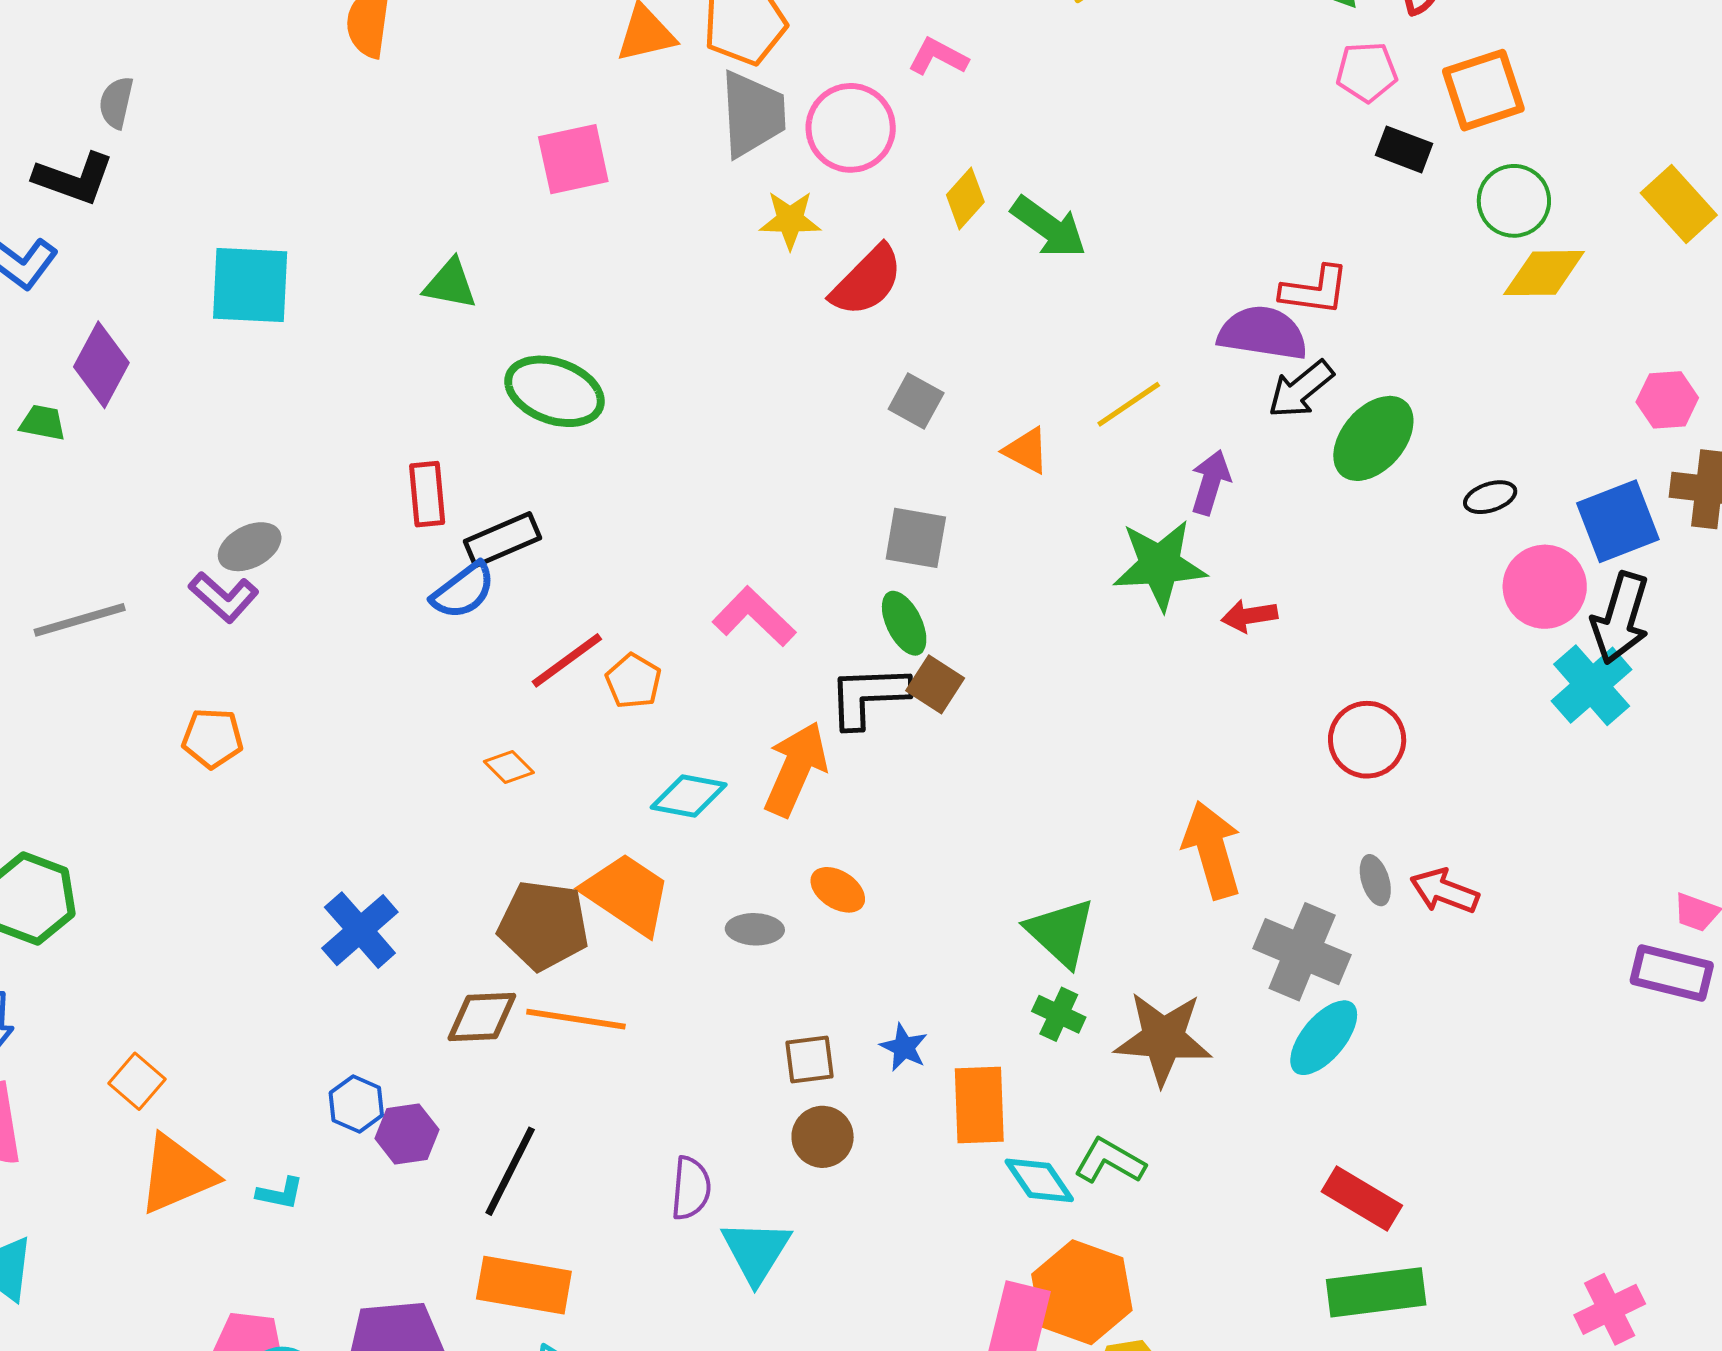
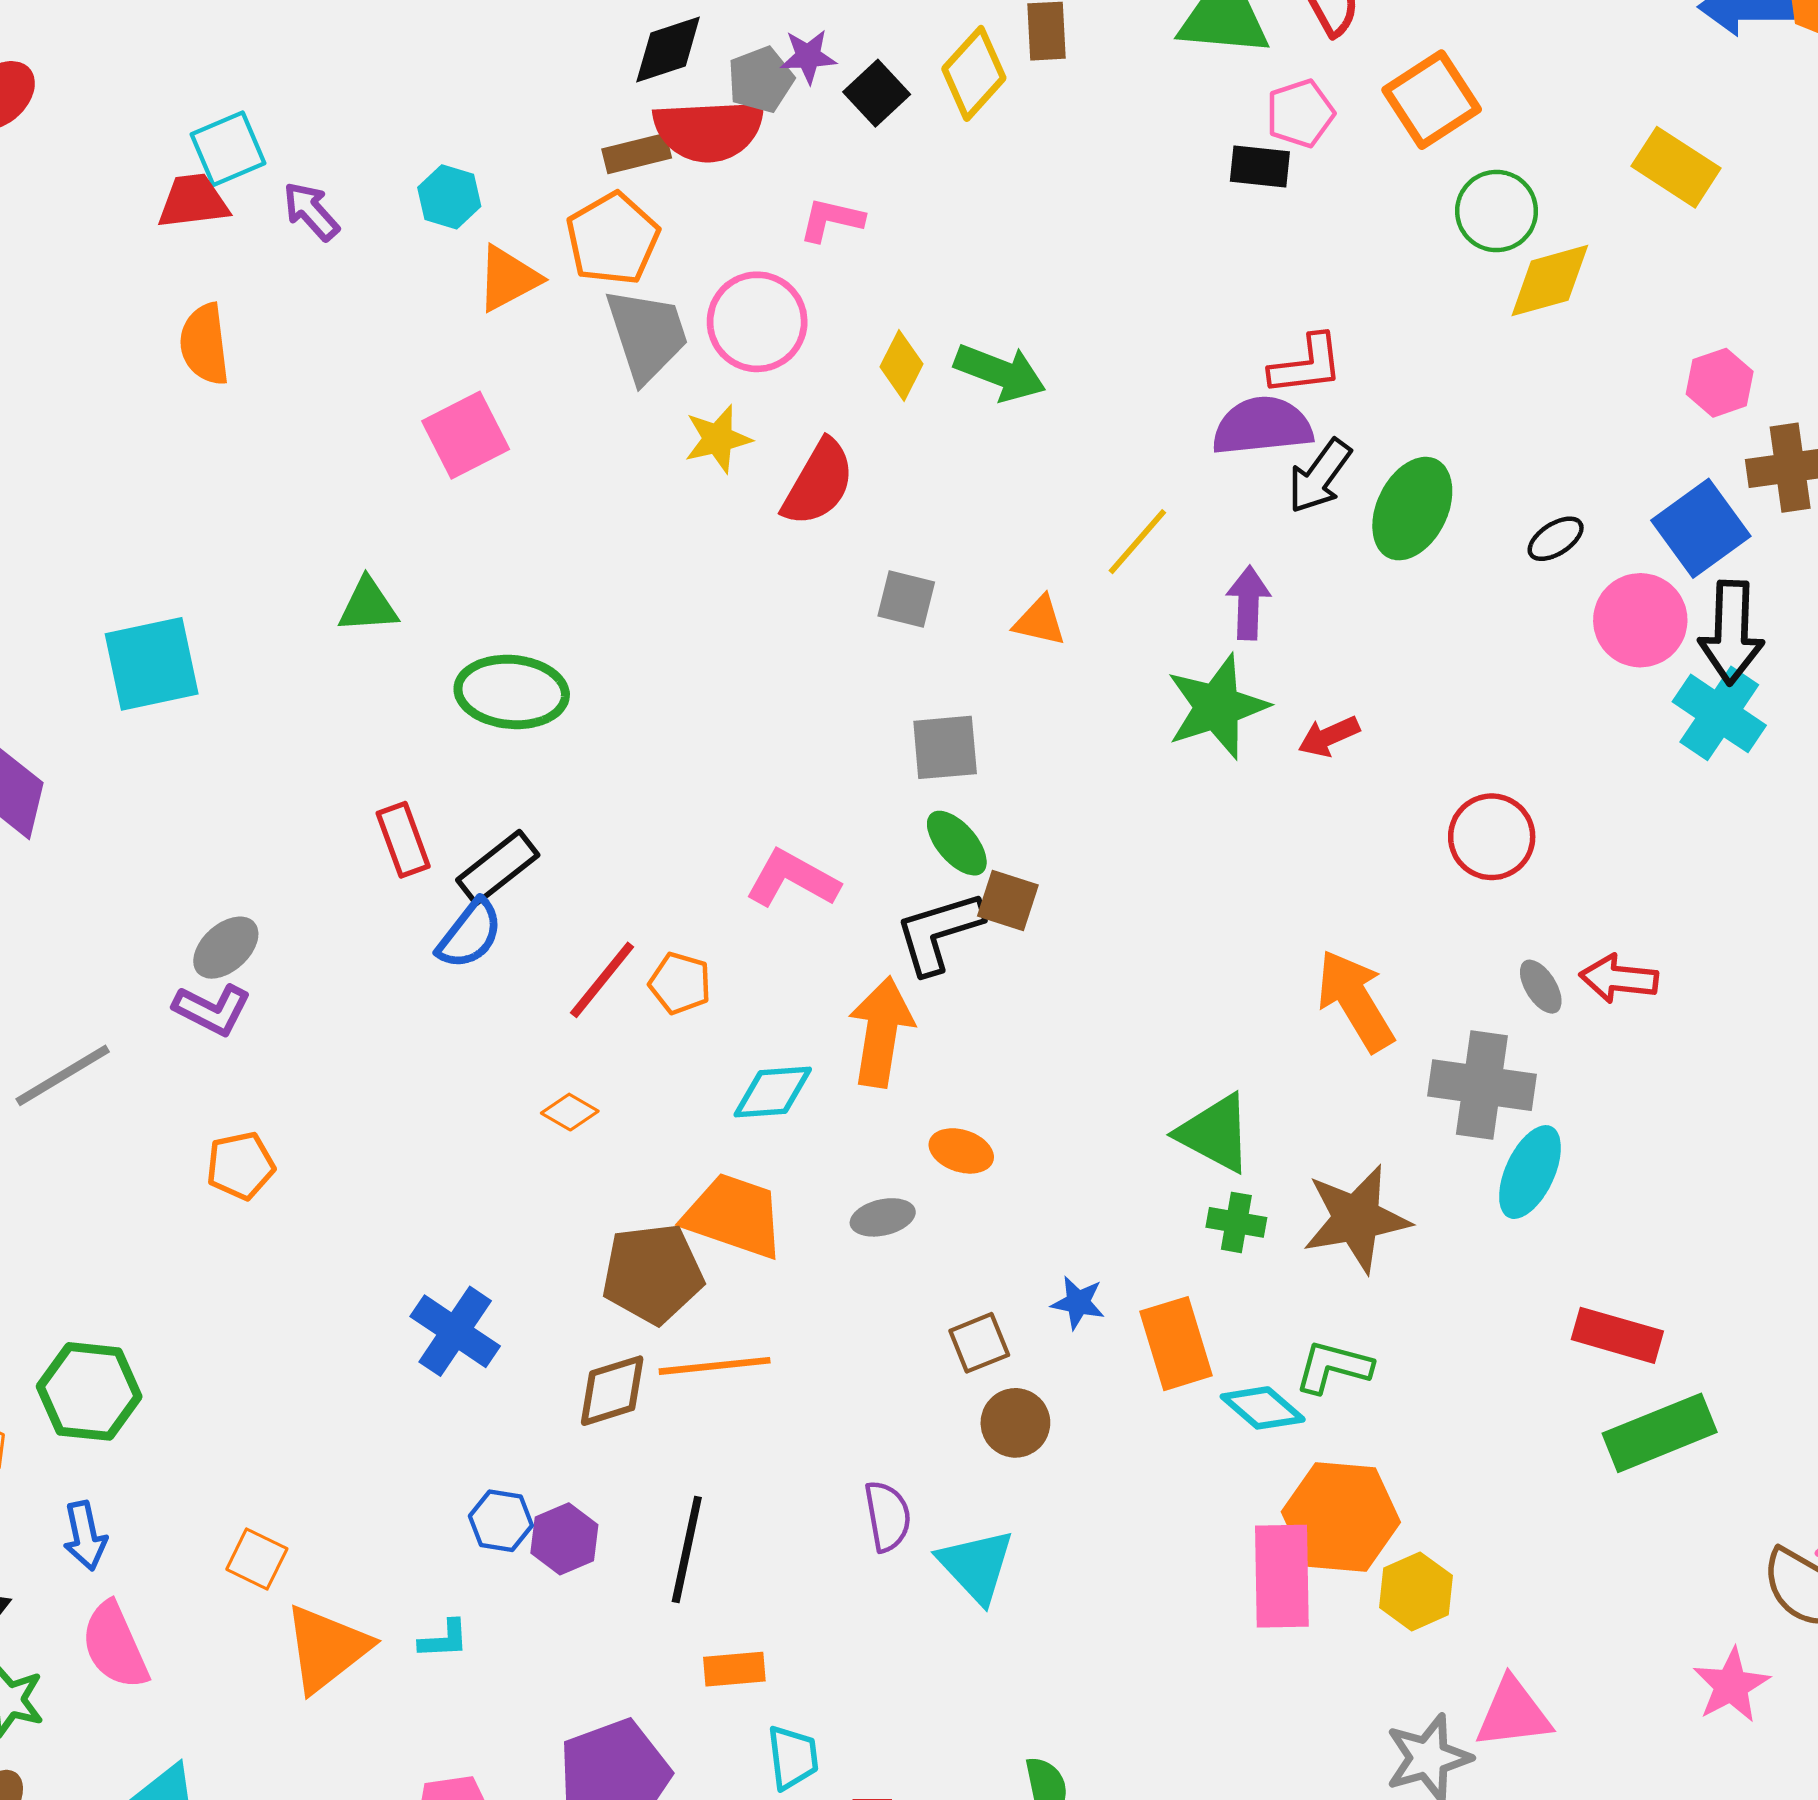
black rectangle: (1404, 149) -> (1260, 166), moved
orange rectangle: (524, 1285) -> (734, 1669), size x0.6

